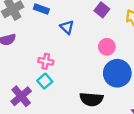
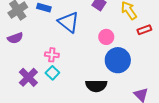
blue triangle: (67, 27) -> (69, 22), size x1.6
purple cross: (21, 96) -> (28, 77), moved

